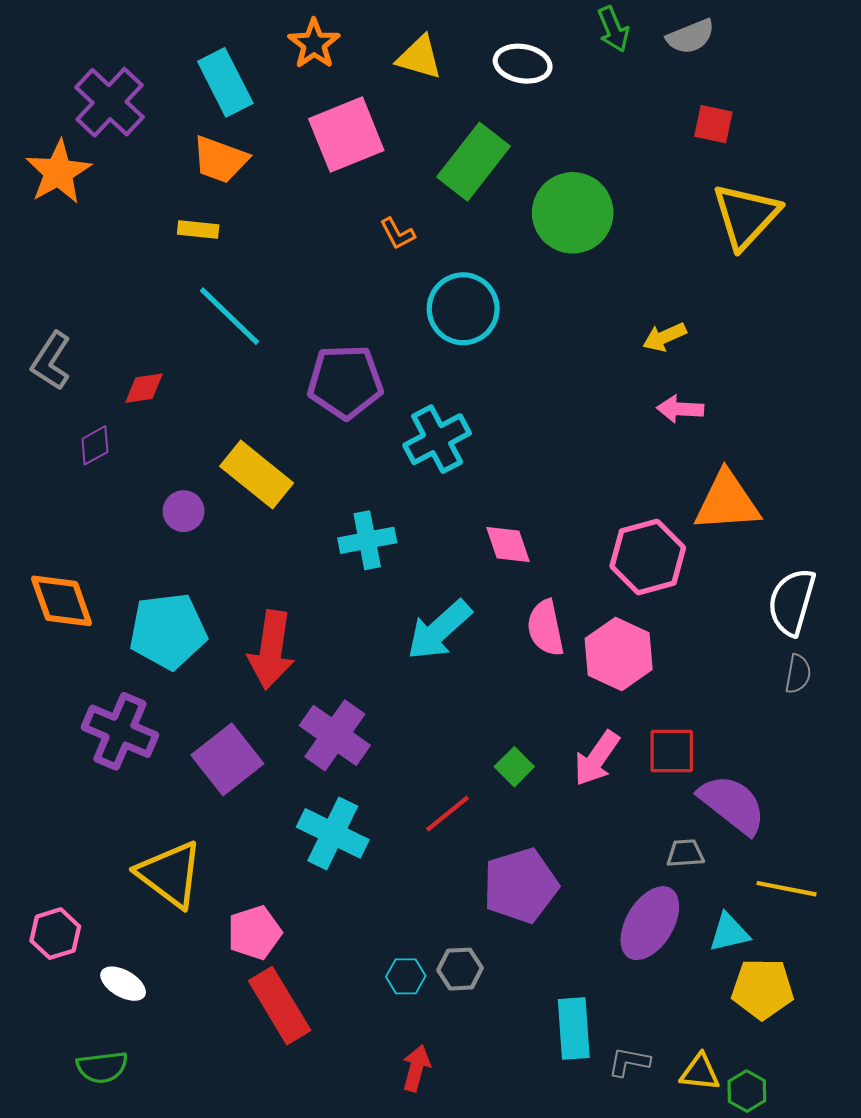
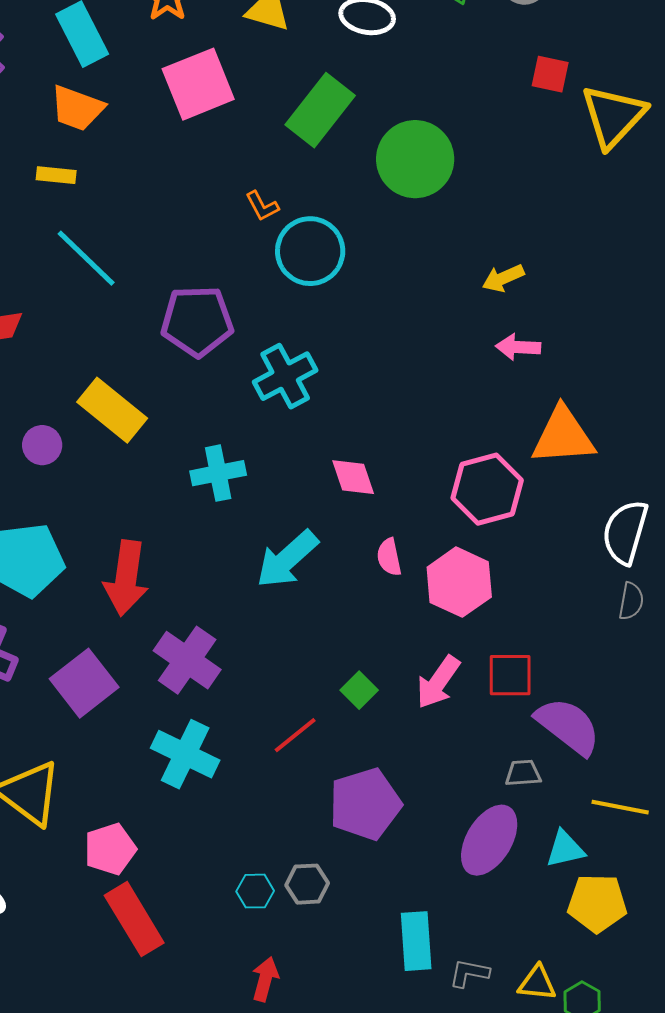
yellow triangle: (746, 216) -> (613, 116), moved
orange L-shape: (397, 234) -> (262, 206), moved
pink semicircle: (546, 628) -> (389, 557), size x0.7

